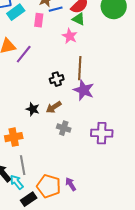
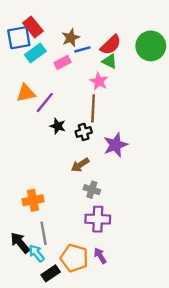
pink rectangle: (39, 20) -> (62, 62), turned 56
brown line: (80, 68) -> (93, 108), moved
purple star: (84, 90) -> (115, 145), turned 30
black star: (33, 109) -> (58, 126), moved
purple cross: (102, 133) -> (98, 219), moved

